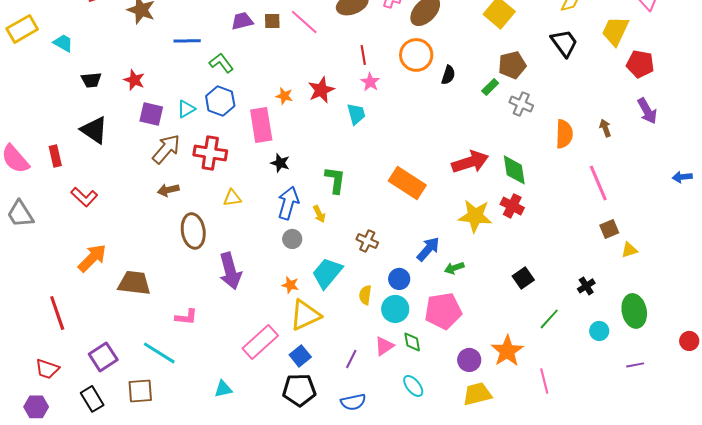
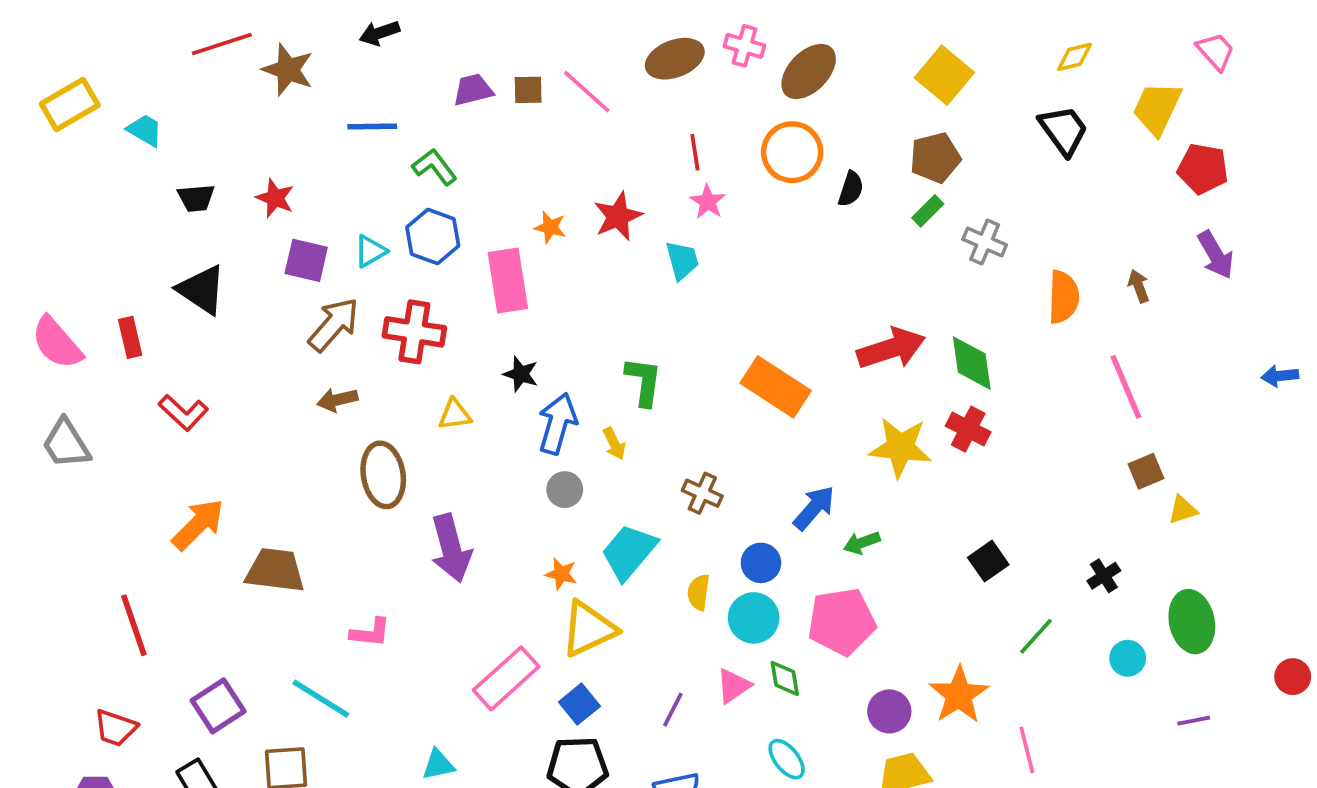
brown pentagon: (512, 65) -> (935, 158), moved
black star: (280, 163) -> (521, 374), moved

